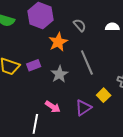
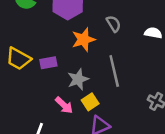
yellow square: (104, 95) -> (90, 102), moved
pink arrow: (53, 107) -> (64, 105), moved

